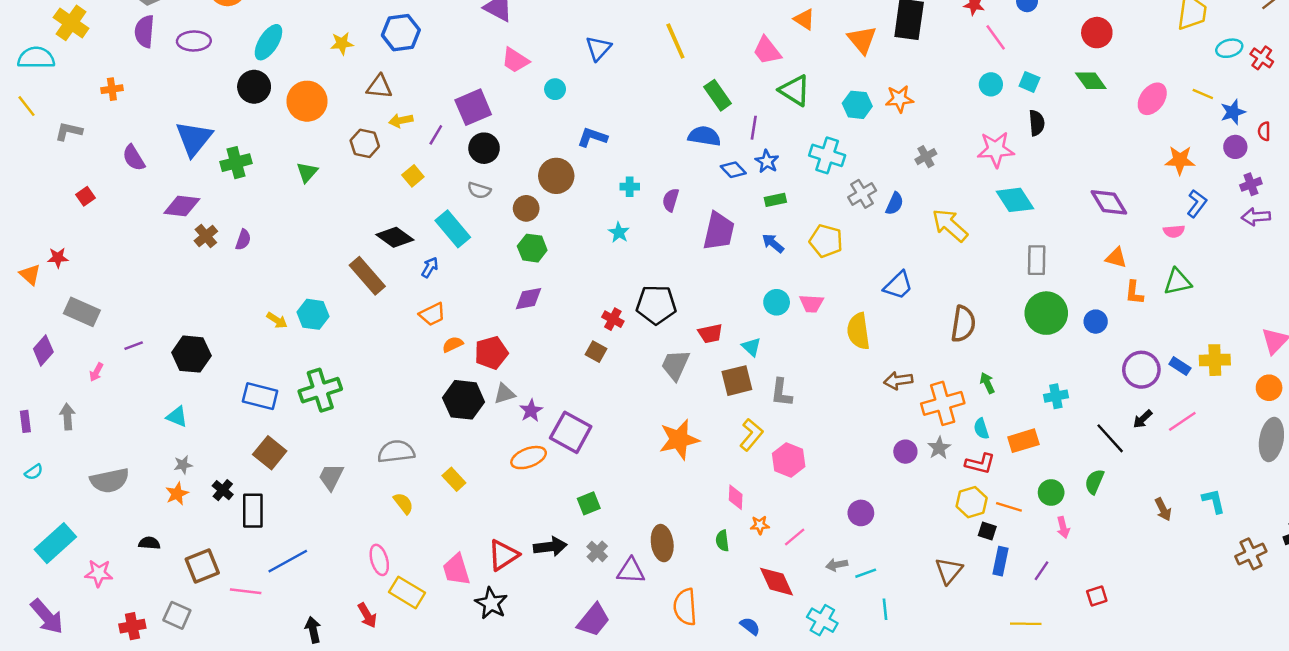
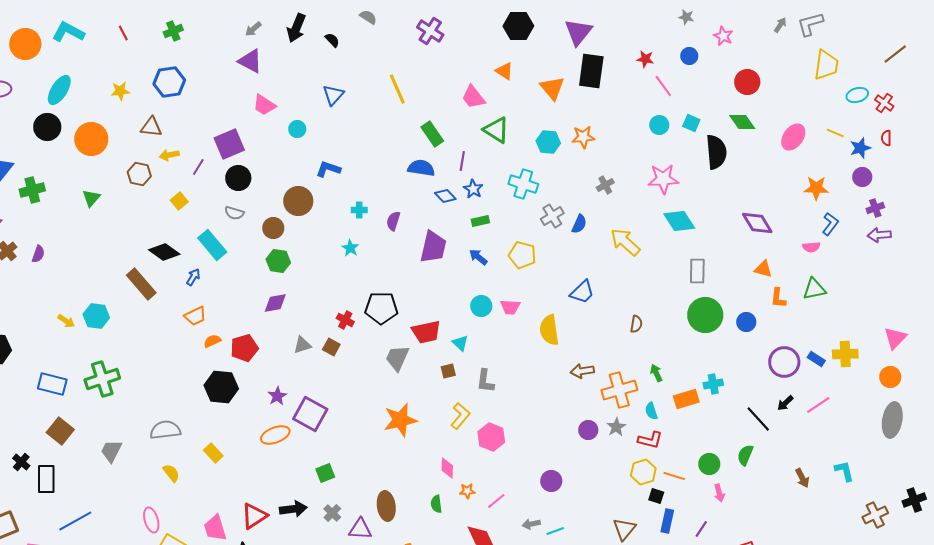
black semicircle: (1037, 123) -> (716, 152), moved, size x1.6
red semicircle: (1264, 131) -> (886, 138), moved
brown semicircle: (963, 324) -> (636, 324), size x0.6
red trapezoid: (710, 334) -> (426, 332), size x1.4
brown square: (737, 381) -> (448, 371), size x0.6
gray triangle: (504, 394) -> (302, 345), moved
orange rectangle: (1023, 441) -> (686, 399), moved

